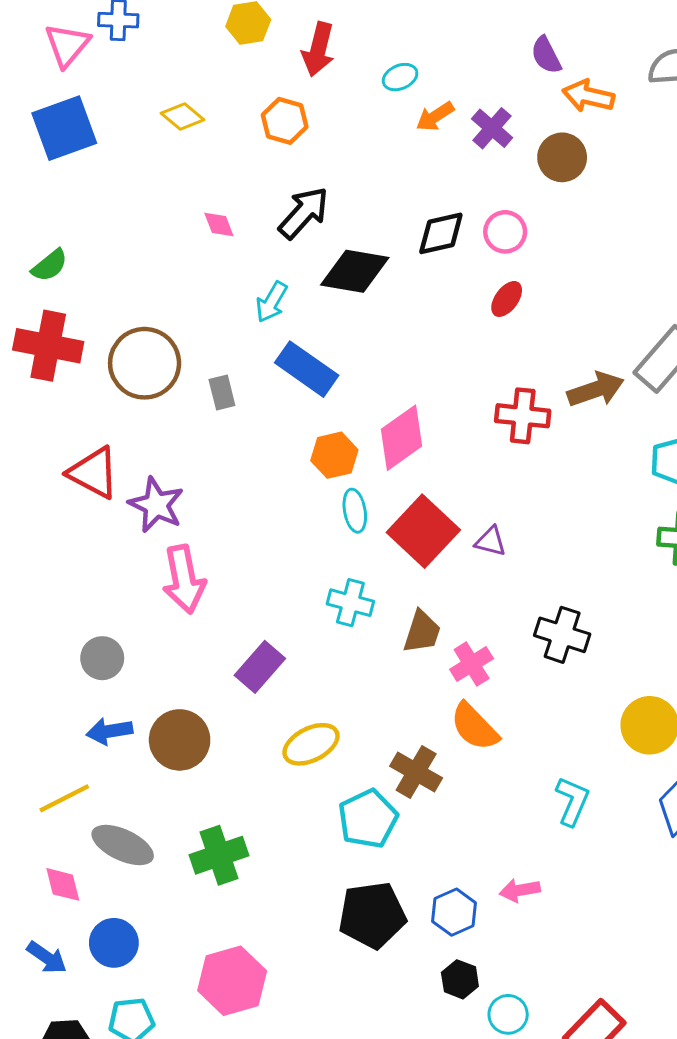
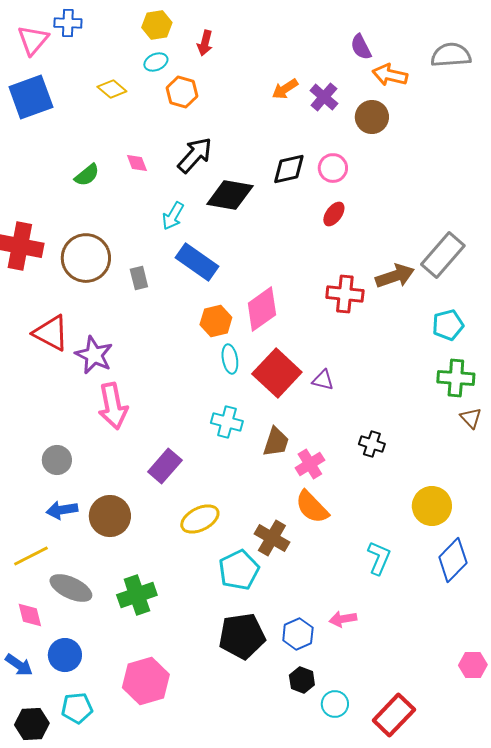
red arrow: (318, 49) -> (205, 43), size x0.7
cyan ellipse: (400, 77) -> (156, 62), moved
green semicircle: (50, 265) -> (87, 175), moved
black cross: (562, 635) -> (372, 444), size x0.7

